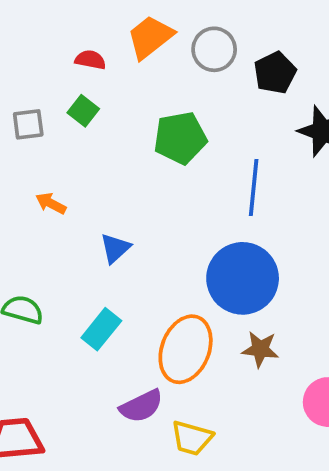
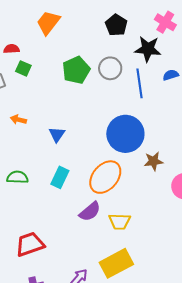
gray circle: (214, 49) -> (110, 68), moved
red semicircle: (90, 60) -> (12, 49), moved
blue line: (254, 188) -> (140, 83), moved
orange ellipse: (186, 349) -> (105, 177), turned 32
brown star: (260, 349) -> (154, 161), moved

